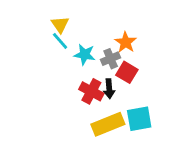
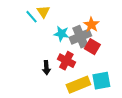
cyan line: (60, 41) -> (31, 17), moved
gray cross: (111, 59) -> (80, 37), size x1.5
black arrow: (109, 89) -> (46, 68), moved

